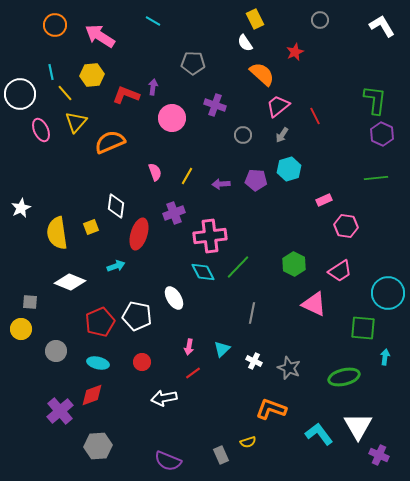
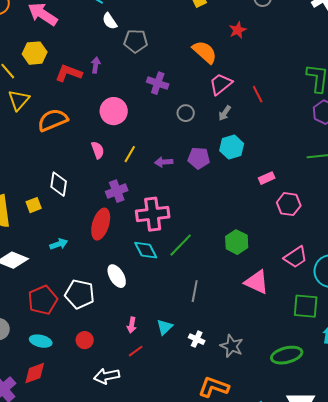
white semicircle: (245, 43) -> (110, 21), moved
pink circle: (172, 118) -> (114, 111), moved
red ellipse: (139, 234) -> (101, 224), moved
pink trapezoid: (340, 271) -> (296, 257), moved

